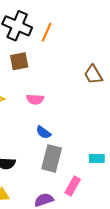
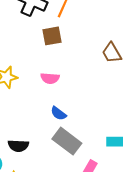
brown square: (19, 61) -> (52, 36), moved
gray rectangle: (52, 158) -> (67, 141), turned -68

